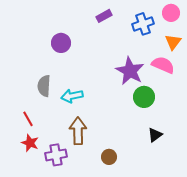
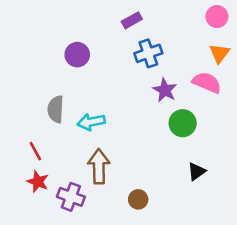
blue cross: (143, 24) -> (148, 53), moved
purple star: (130, 71) -> (165, 90), size x0.7
purple cross: (56, 155) -> (71, 197), turned 30

